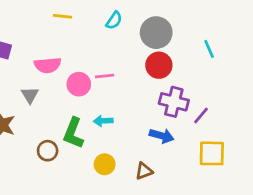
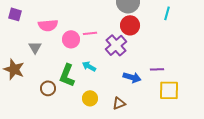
cyan line: (209, 49) -> (167, 13), turned 40
purple cross: (174, 102) -> (116, 45), moved, turned 35
purple line: (201, 115) -> (157, 69), moved, turned 48
cyan arrow: (103, 121) -> (89, 66), turned 32

